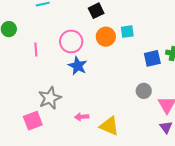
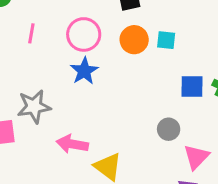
pink arrow: (82, 117) -> (72, 144), size x1.5

